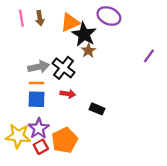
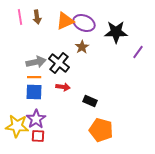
purple ellipse: (109, 16) -> (84, 23), moved
black star: (84, 34) -> (116, 32), moved, turned -30
orange pentagon: (65, 140) -> (101, 130), moved, turned -30
red square: (41, 147) -> (38, 136), turned 32

